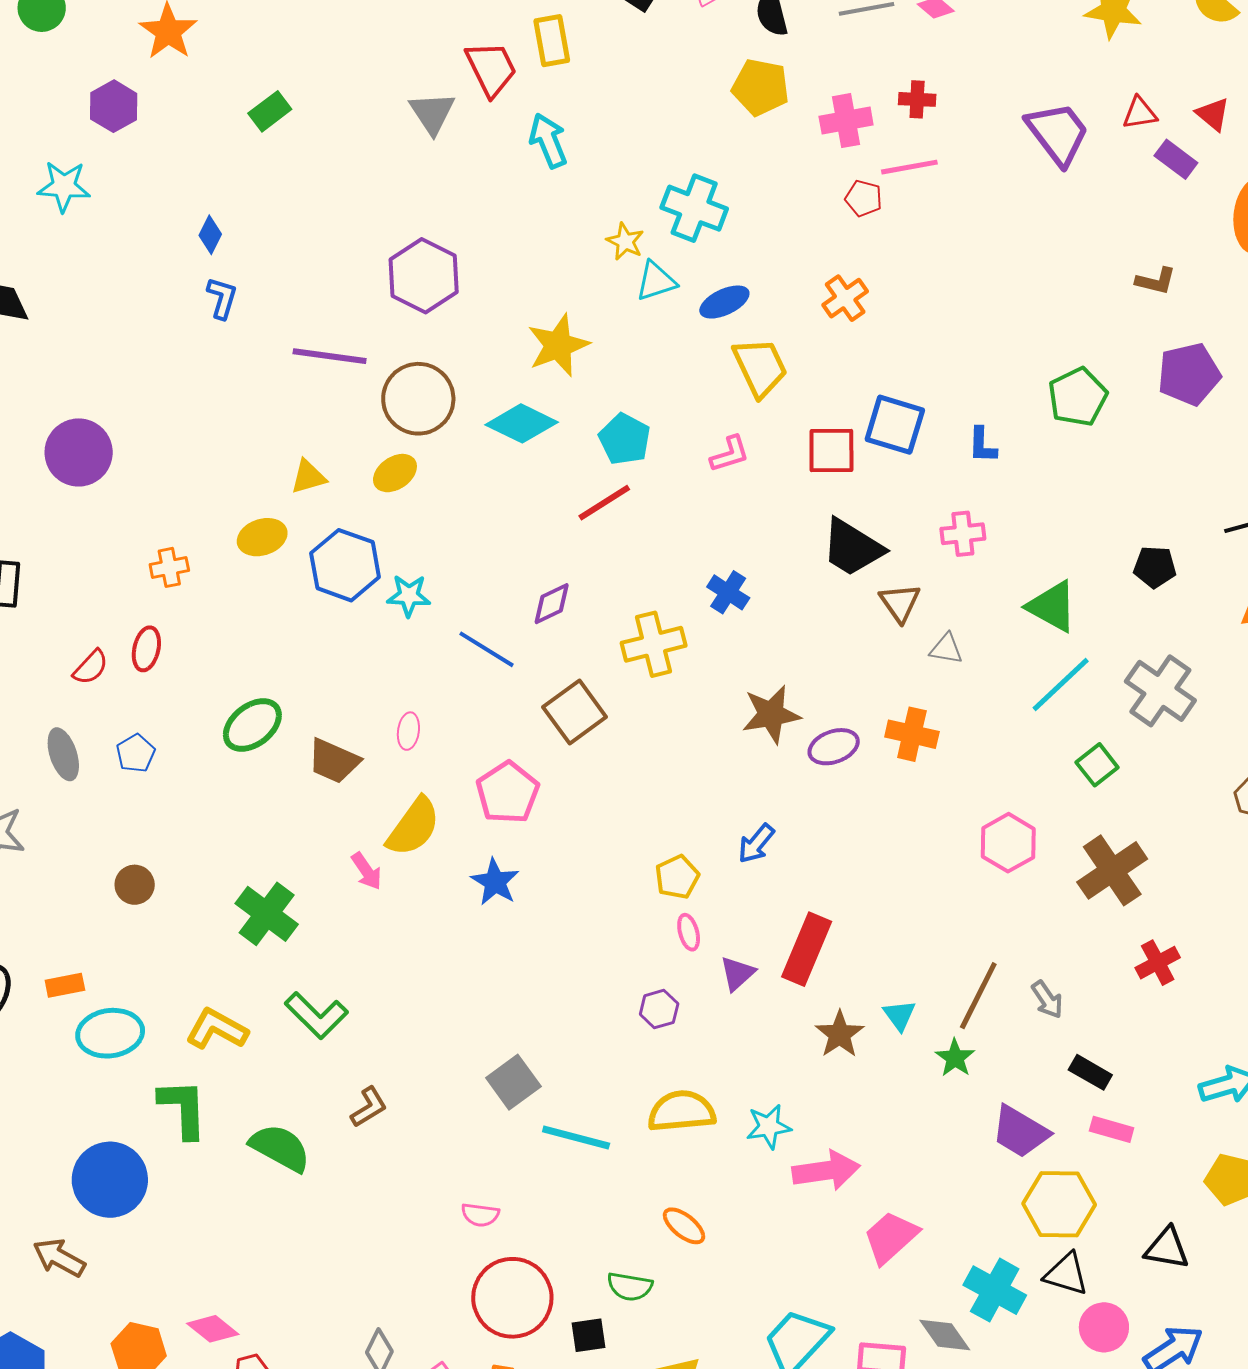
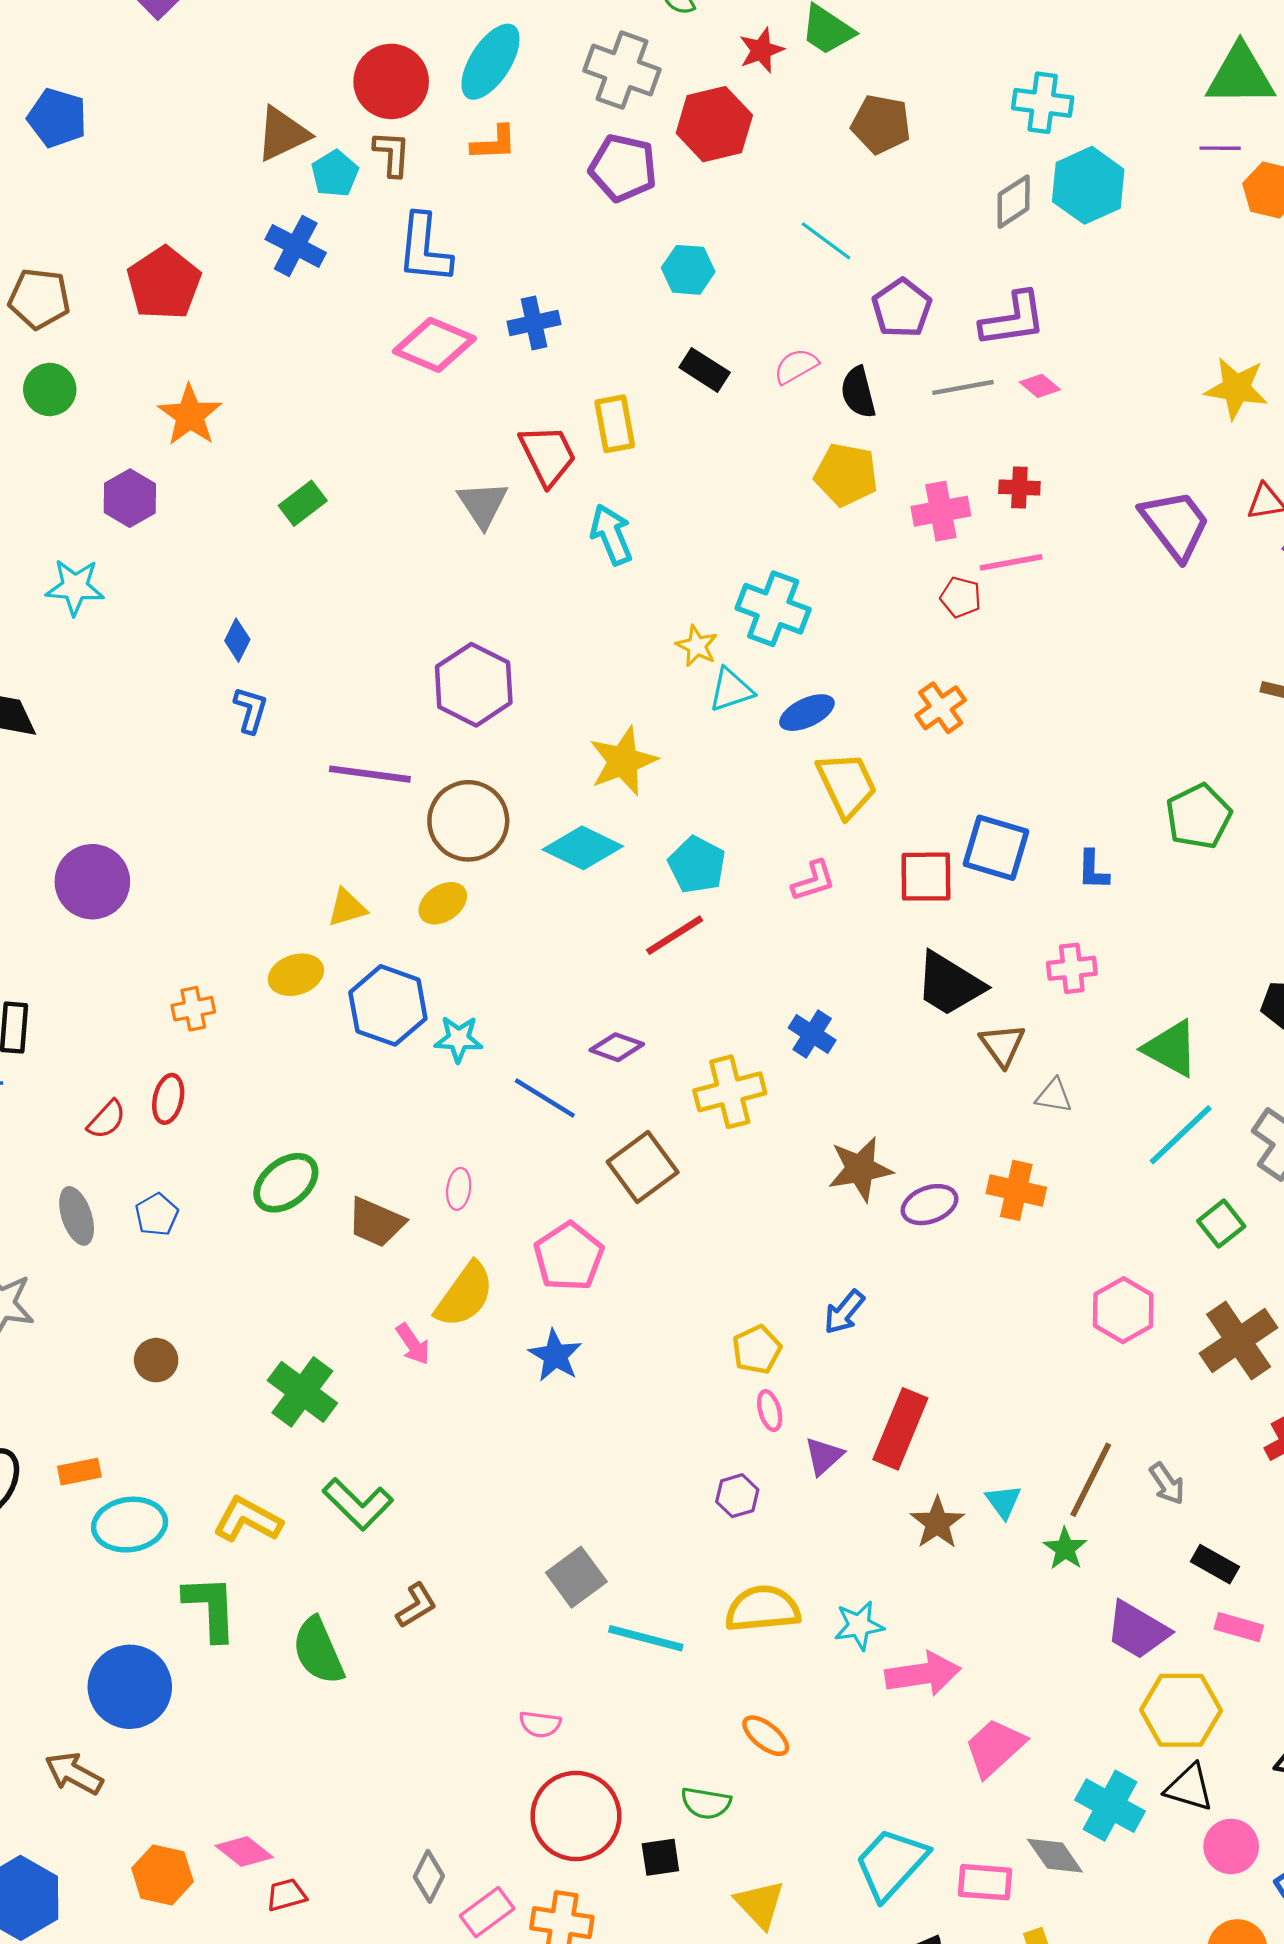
purple diamond: (552, 604) -> (617, 1047), turned 45
green semicircle: (280, 1148) -> (318, 1651), turned -142

